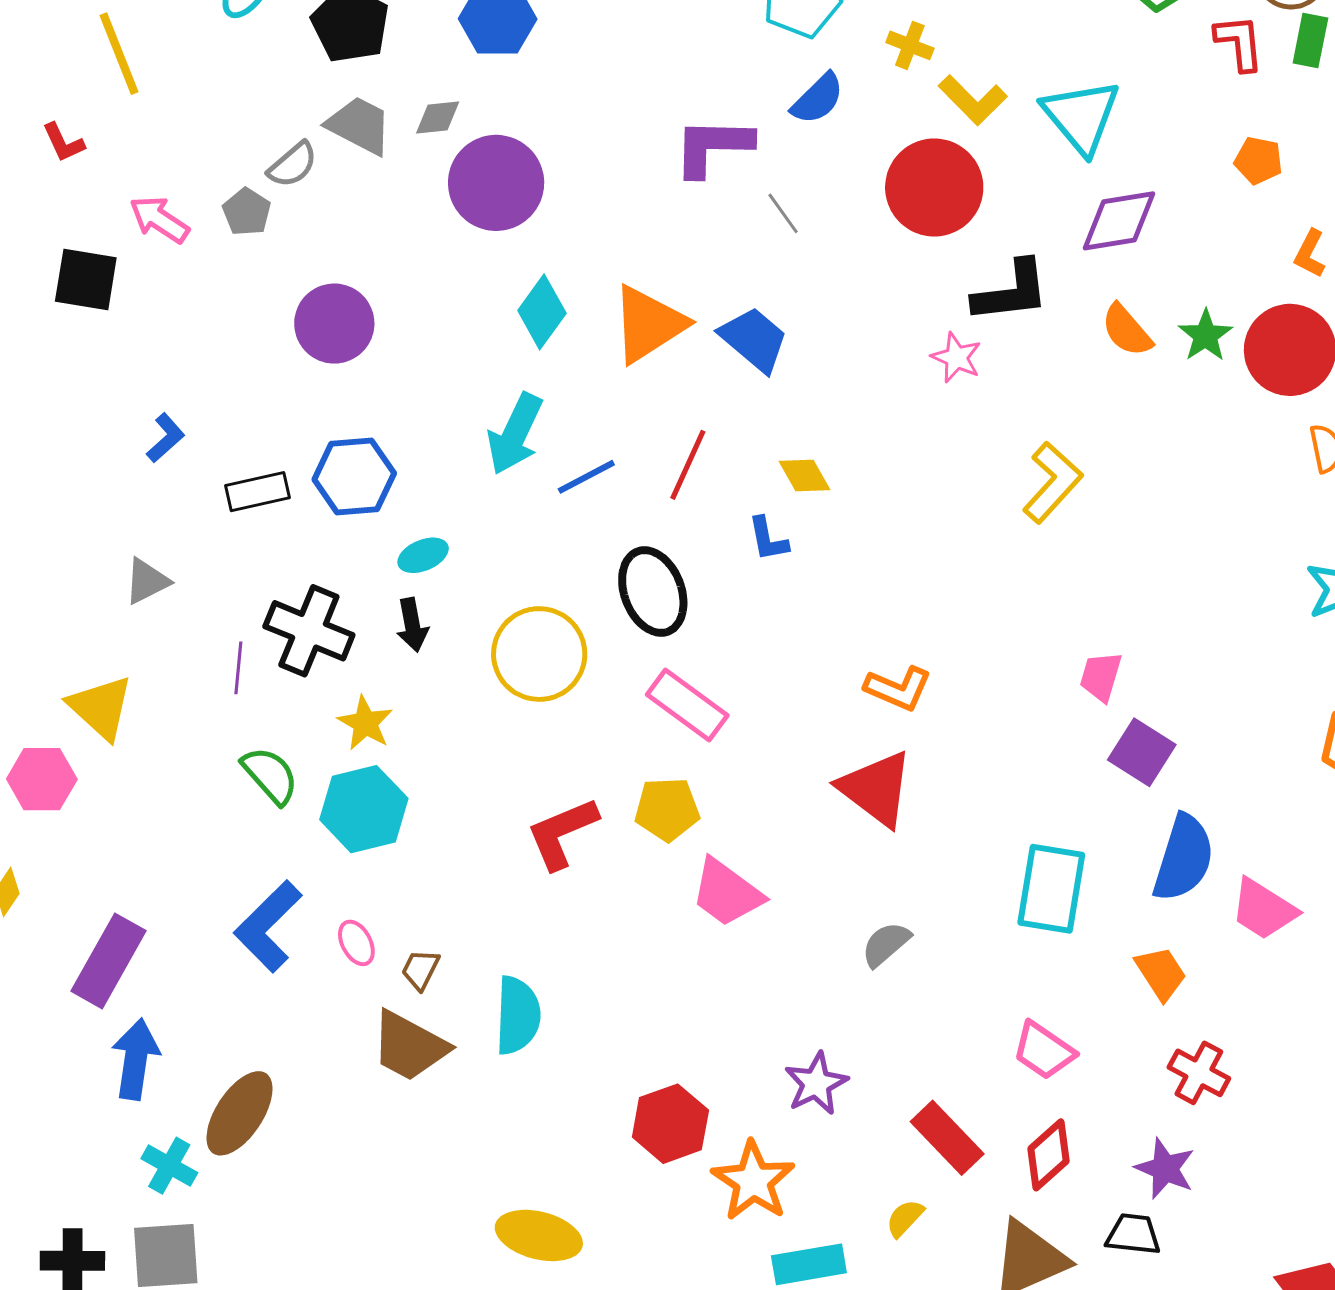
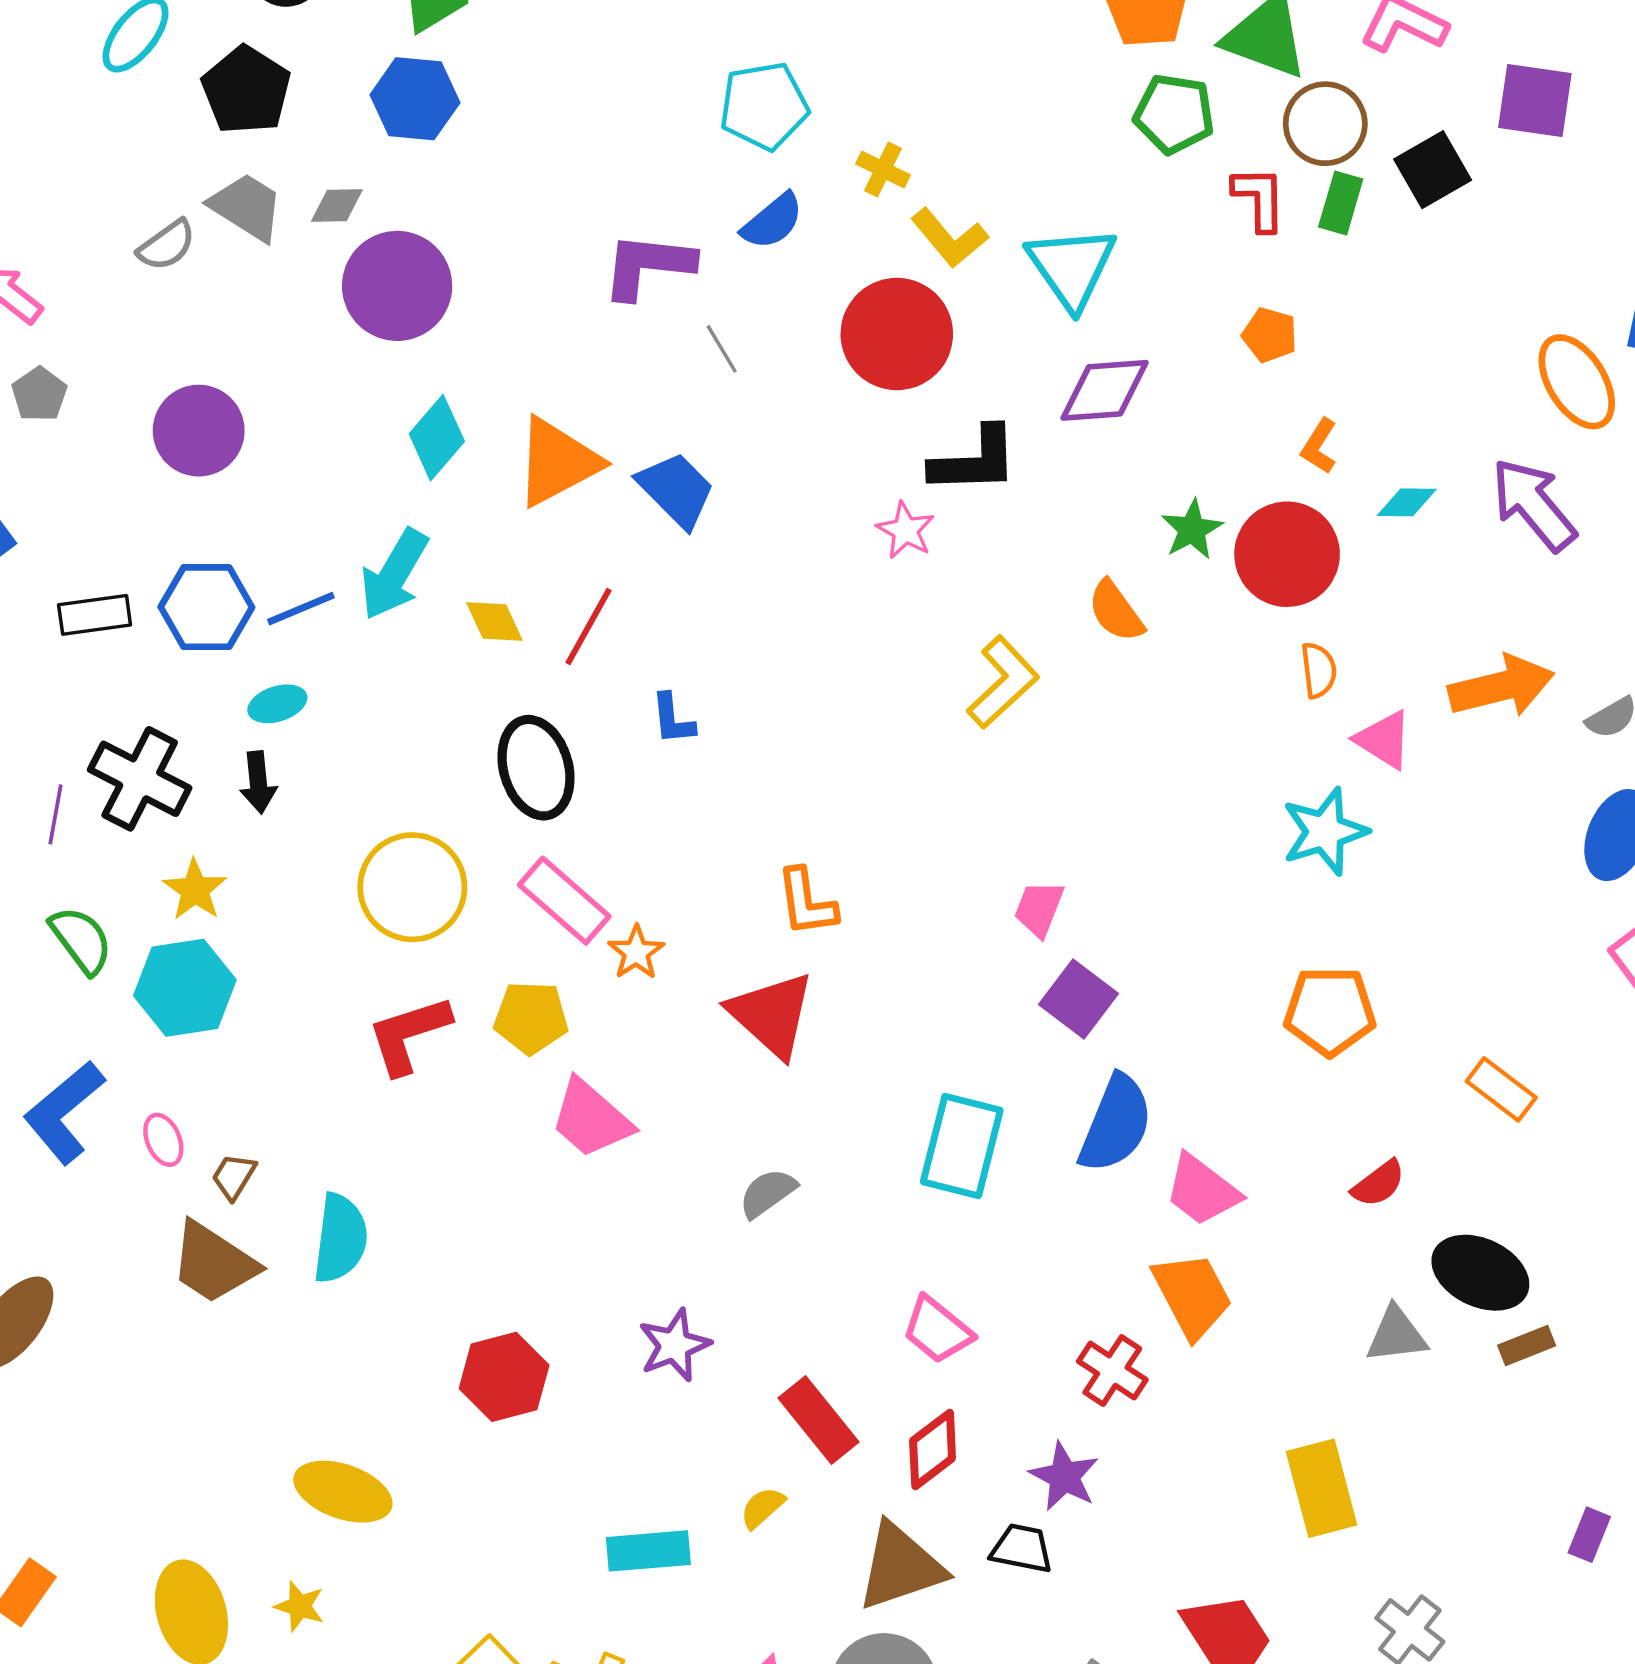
gray pentagon: (247, 212) -> (39, 394), moved
orange semicircle: (1127, 330) -> (1116, 611), moved
yellow diamond: (805, 476) -> (494, 622), moved
blue line: (586, 477) -> (301, 609), moved
yellow circle: (539, 654) -> (412, 887), moved
orange L-shape: (898, 688) -> (807, 902), turned 54
orange trapezoid: (1161, 973) -> (1192, 1295), moved, size x1.4
orange star: (753, 1181) -> (636, 952), moved, size x0.6

